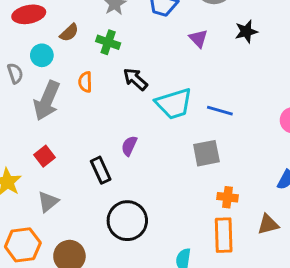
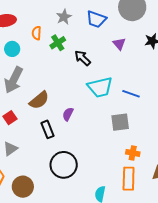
brown semicircle: (69, 33) -> (39, 100), moved, size x1.5
green cross: (108, 42) -> (58, 43), turned 35
black arrow: (135, 79) -> (83, 58), moved
orange semicircle: (85, 82) -> (37, 33), moved

